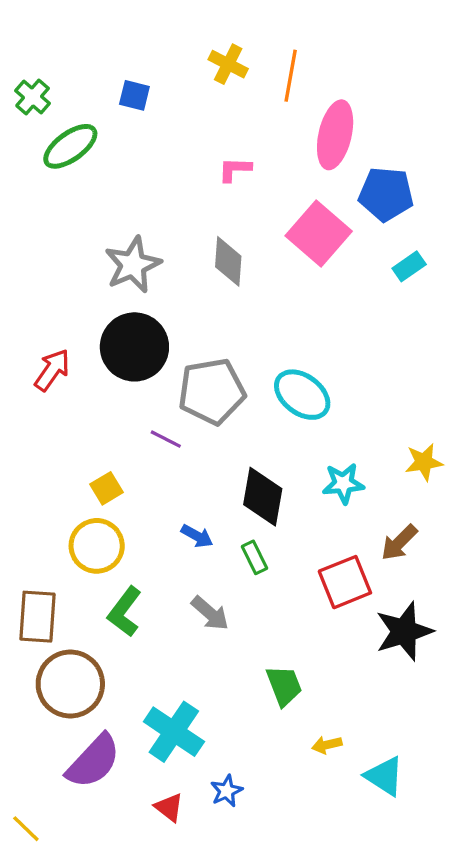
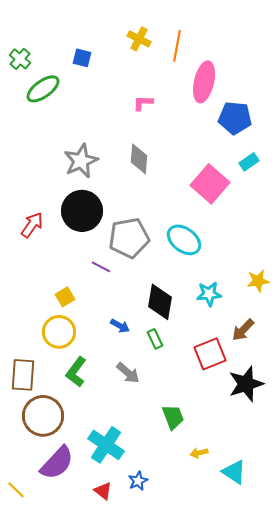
pink square: (319, 233) -> (210, 184), moved
yellow line: (26, 829) -> (16, 490), moved

